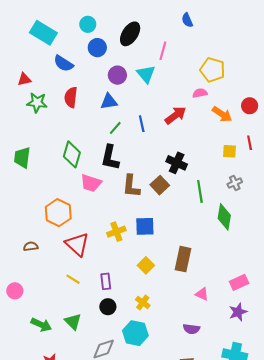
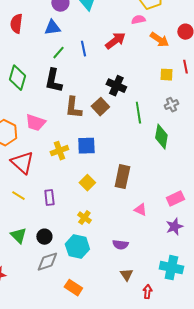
pink trapezoid: (91, 183) -> (35, 123), moved
black circle: (108, 307) -> (44, 237), moved
purple semicircle: (191, 329) -> (120, 245), moved

